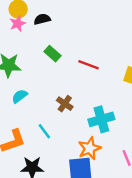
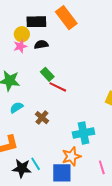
red line: (89, 65) -> (58, 87), moved
brown cross: (65, 104) -> (42, 118), moved
cyan line: (44, 131) -> (36, 164), moved

